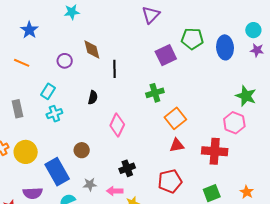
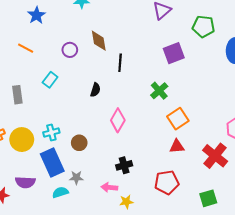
green pentagon: (192, 39) -> (204, 26), moved
green cross: (155, 93) -> (159, 91), turned -30
cyan cross: (54, 114) -> (51, 132), moved
red cross: (215, 151) -> (215, 156), turned 30
gray star: (90, 184) -> (76, 178), moved

